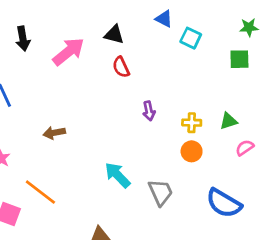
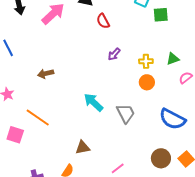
green square: (239, 59) -> (161, 15), moved
red semicircle: (121, 67) -> (103, 21), moved
purple arrow: (149, 111) -> (114, 54), turned 56

